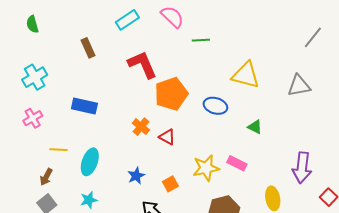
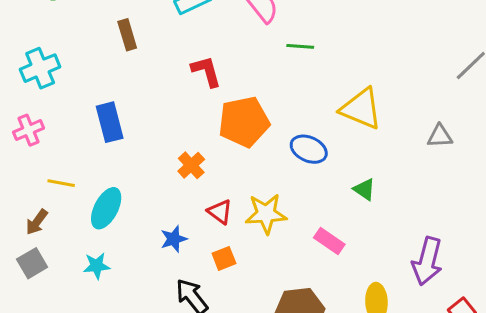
red L-shape: (142, 65) -> (206, 71), size x0.7
gray triangle: (299, 86) -> (440, 136), size x0.7
blue rectangle: (84, 106) -> (110, 122), turned 55
red triangle: (167, 137) -> (220, 212), moved
yellow star: (206, 168) -> (266, 214), moved

